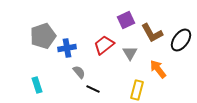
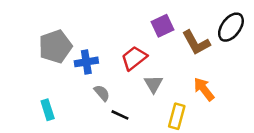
black ellipse: (181, 40) -> (231, 27), moved
gray triangle: (130, 53) -> (153, 84), moved

